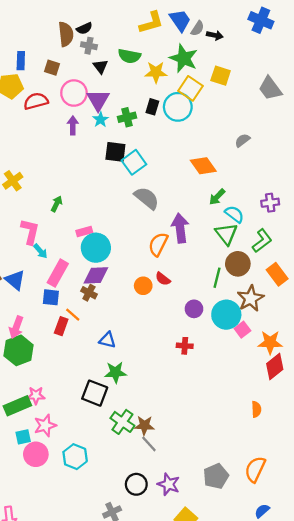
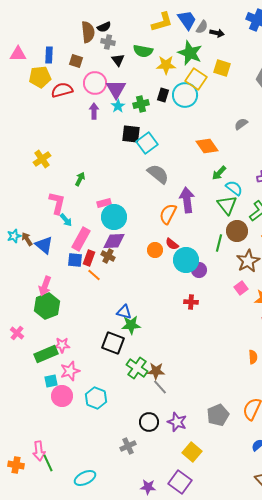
cyan circle: (226, 315) -> (186, 260), moved
red rectangle: (61, 326) -> (89, 258), moved
blue triangle: (107, 340) -> (124, 312), moved

